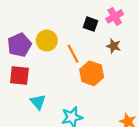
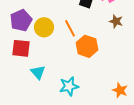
yellow circle: (47, 41) -> (44, 27), moved
brown star: (114, 46) -> (116, 21), moved

